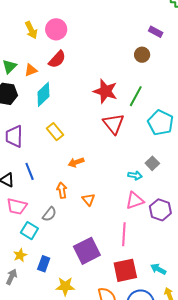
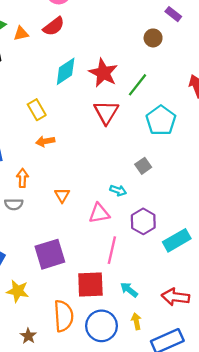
cyan diamond: (43, 94) -> (66, 71), moved
orange arrow: (76, 162) -> (45, 141), moved
cyan arrow: (135, 175) -> (118, 190), moved
orange arrow: (62, 190) -> (22, 178), moved
pink triangle: (135, 201) -> (99, 213), moved
gray semicircle: (49, 214) -> (14, 204), turned 42
pink line: (124, 234) -> (112, 250), moved

